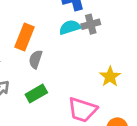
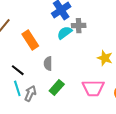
gray cross: (91, 24) -> (79, 26), turned 32
orange rectangle: (24, 37) -> (30, 40), moved, turned -36

